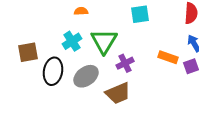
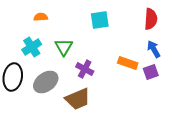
green triangle: (104, 41) -> (64, 47), size x0.7
purple cross: (125, 63) -> (85, 69), turned -36

